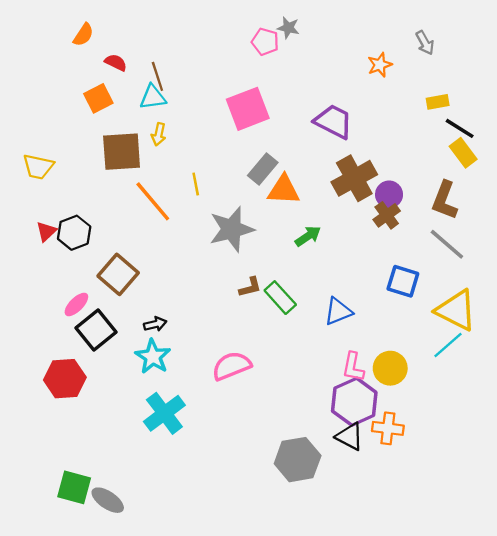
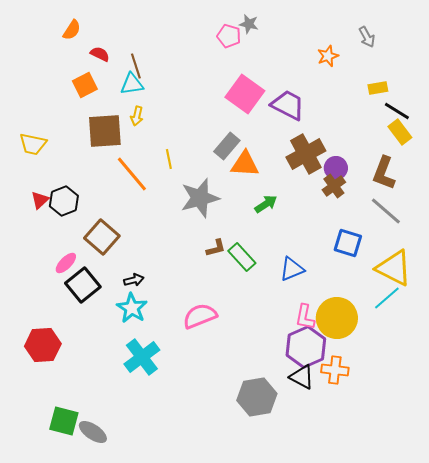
pink square: (248, 109) -> (245, 94), moved, turned -33
yellow circle: (390, 368) -> (337, 318), size x1.4
red hexagon: (65, 379) -> (43, 345), moved

